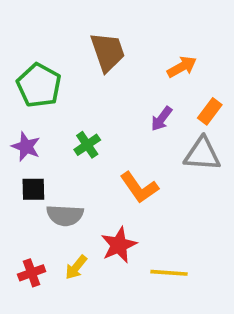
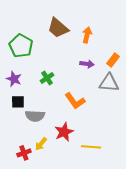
brown trapezoid: (108, 52) -> (58, 28), turned 150
orange arrow: (182, 67) -> (87, 35), moved, turned -49
purple arrow: (161, 119) -> (87, 64), turned -120
red cross: (32, 273) -> (24, 153), moved

